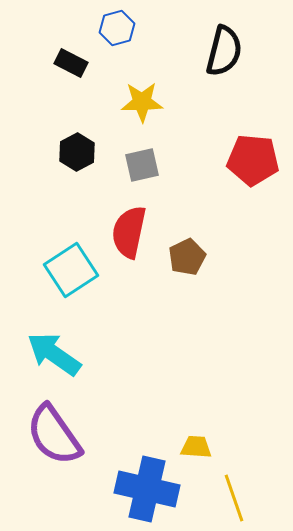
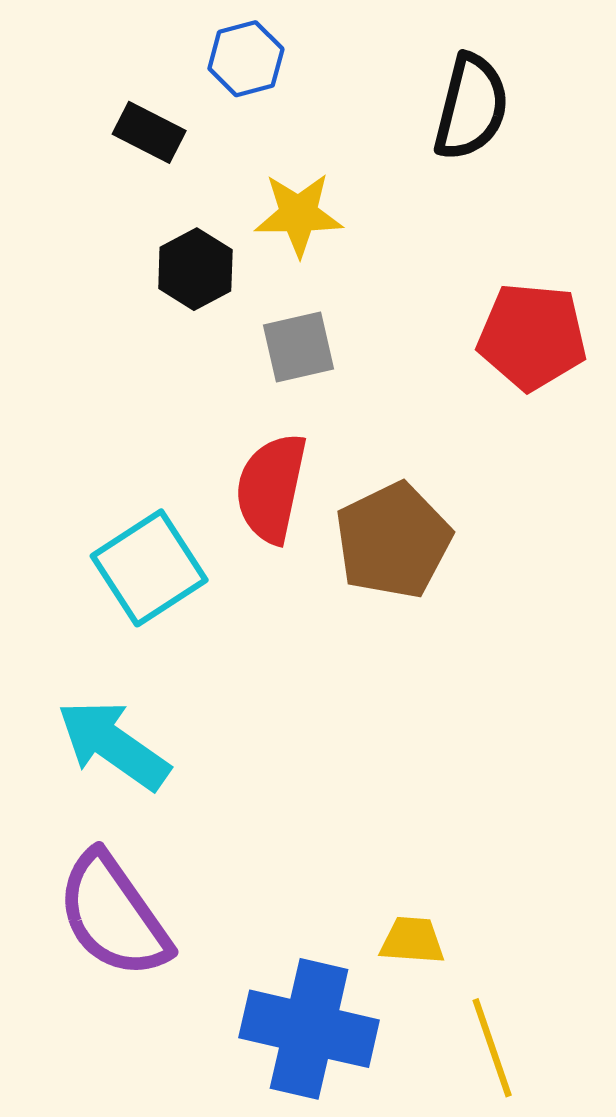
black hexagon: (77, 152) -> (195, 269), moved
brown pentagon: (187, 257) -> (393, 541), size x1.5

